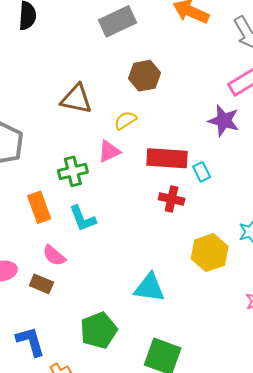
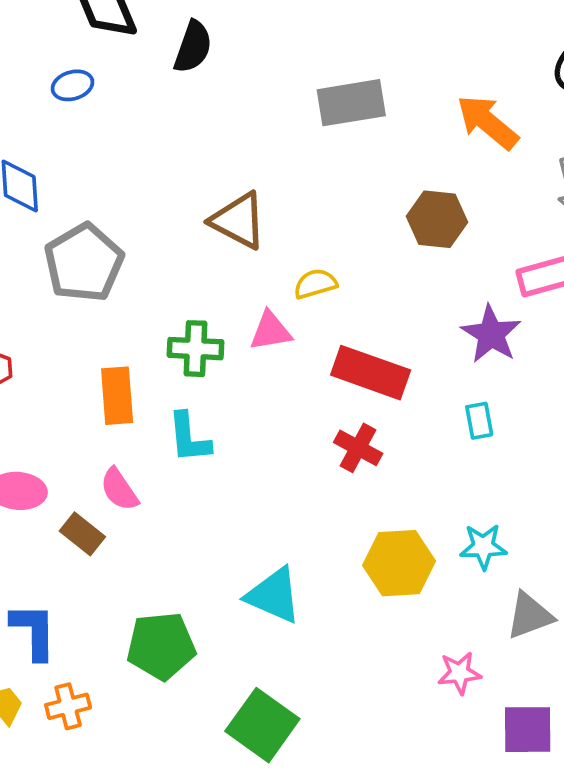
brown hexagon: (145, 76) -> (437, 219), moved
cyan rectangle: (202, 172) -> (479, 421), moved

